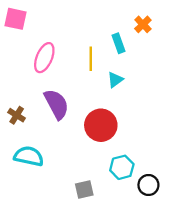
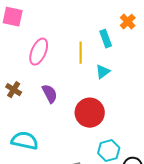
purple semicircle: (56, 104) -> (50, 94), size x0.7
brown cross: (17, 115) -> (14, 90), moved

